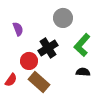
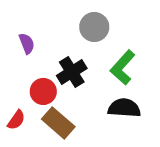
black semicircle: (83, 72) -> (124, 108), size x1.5

